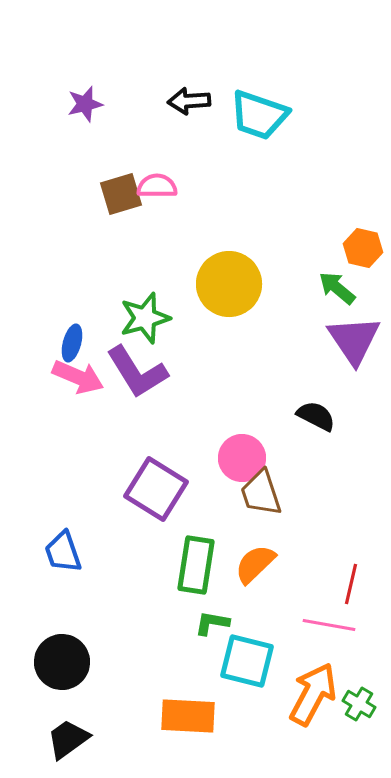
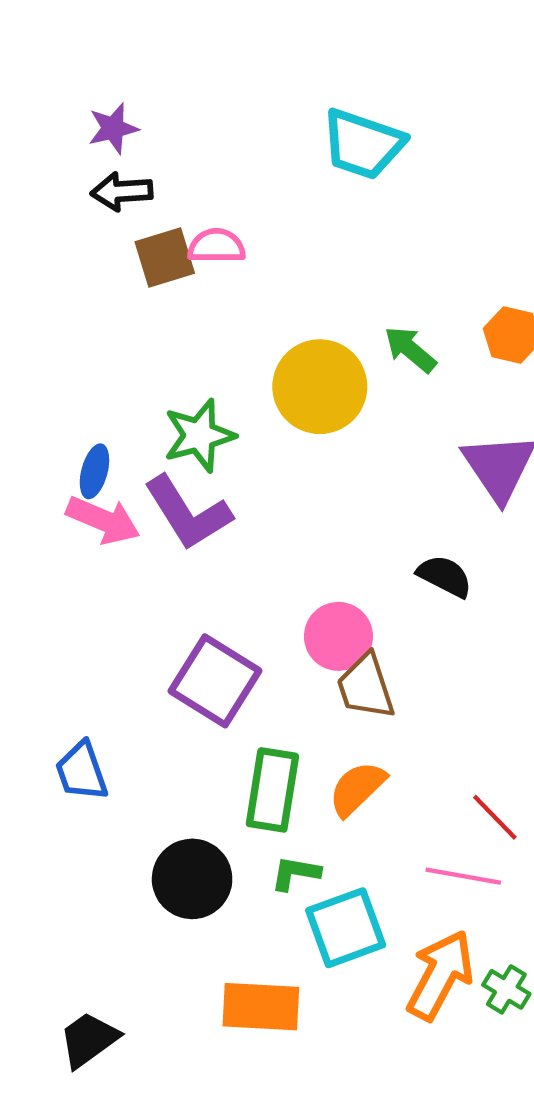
black arrow: (189, 101) -> (122, 191), moved
green arrow: (337, 288) -> (410, 349), moved
red line: (351, 584) -> (495, 817), turned -57
cyan square: (247, 661) -> (346, 928), turned -34
black circle: (62, 662) -> (192, 879), moved

